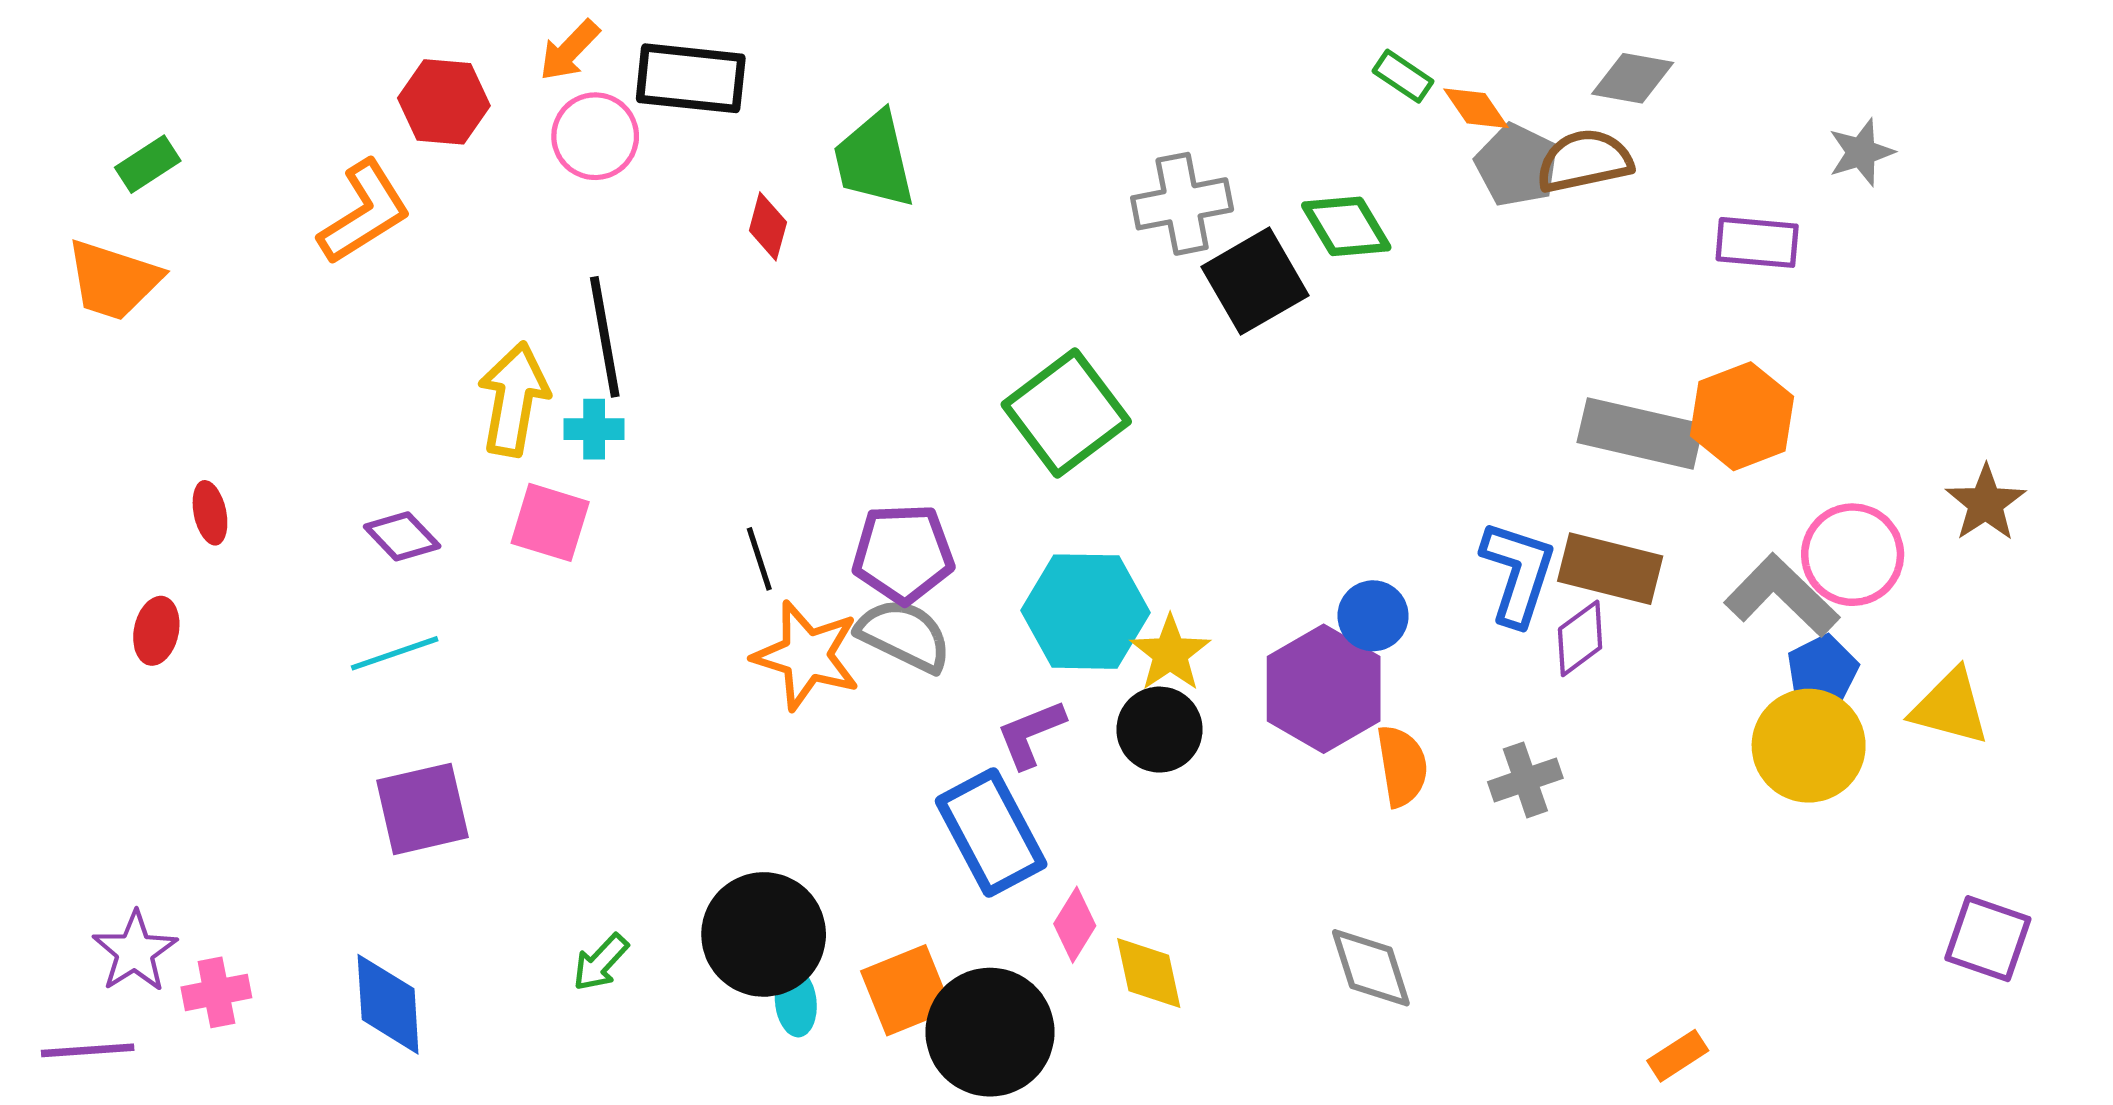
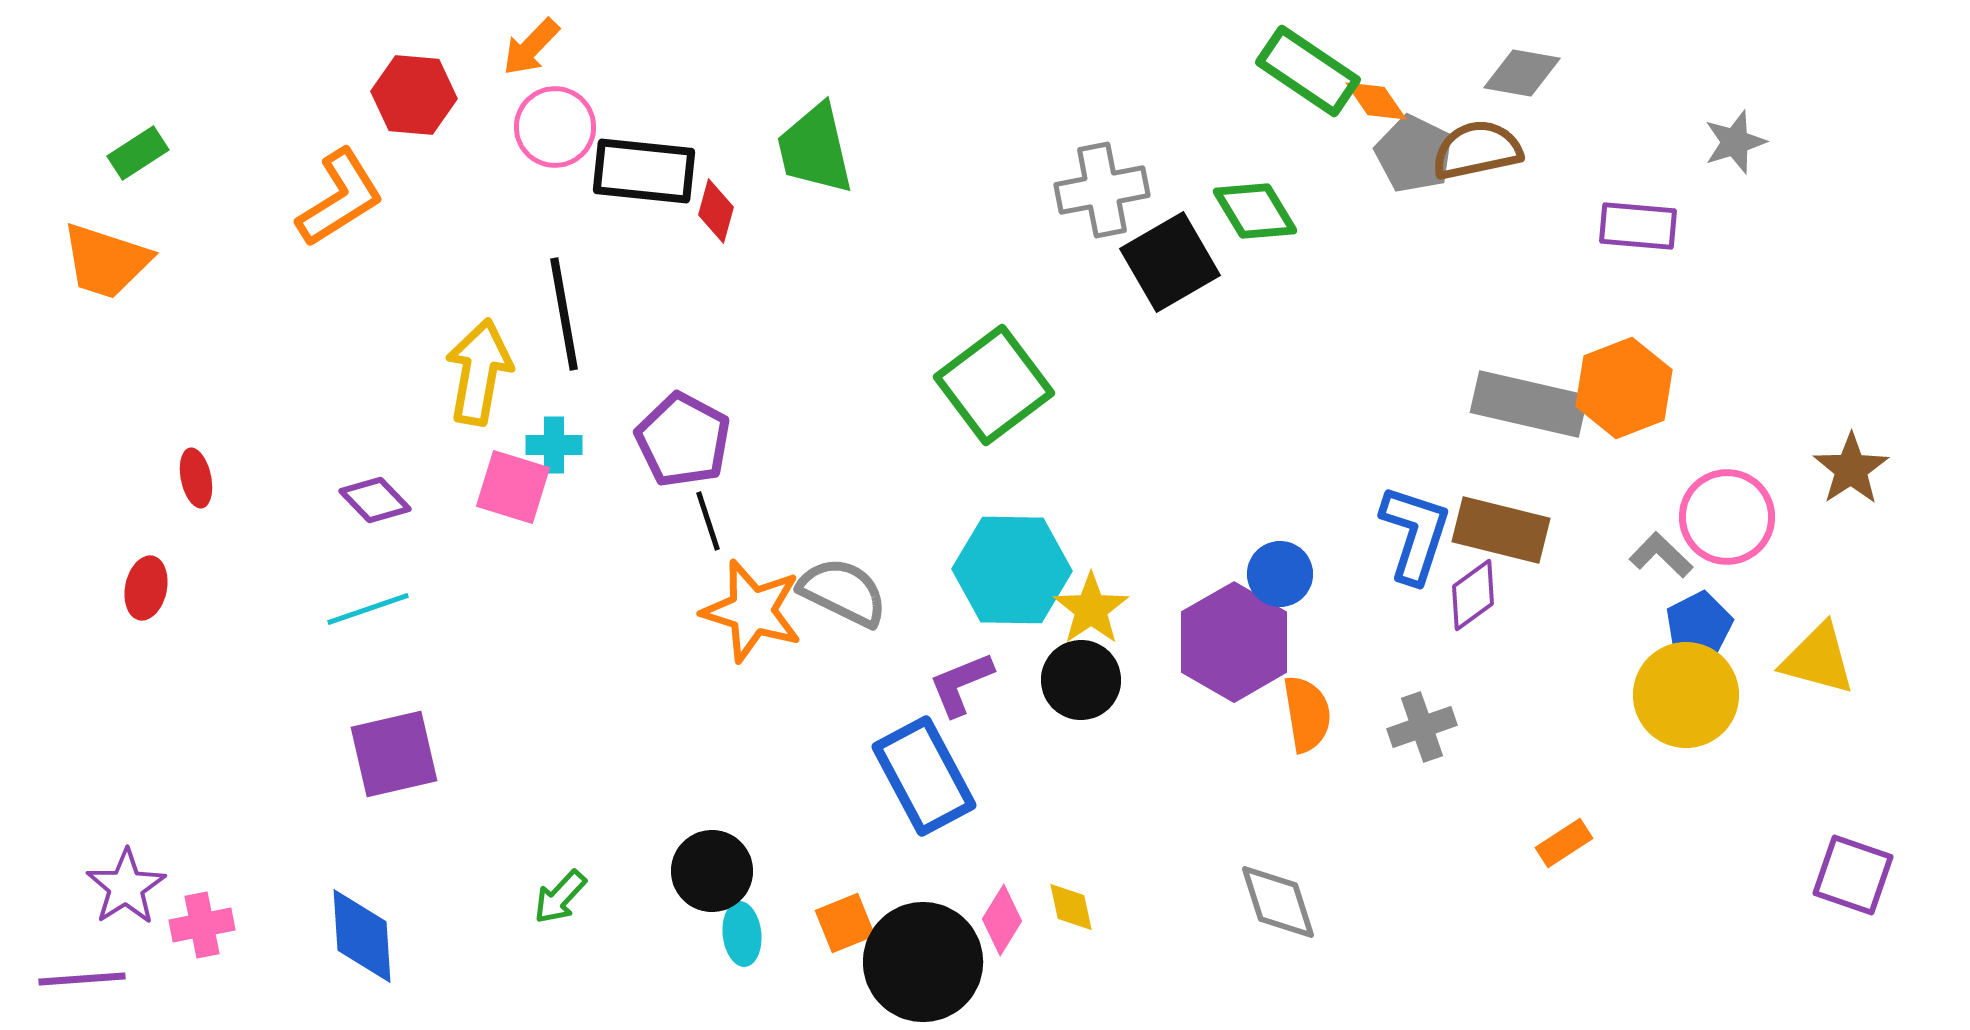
green rectangle: (1403, 76) -> (1308, 71), size x1.8
black rectangle: (691, 78) -> (644, 171), moved
cyan cross: (594, 429) -> (554, 445), moved
purple pentagon: (903, 554) -> (683, 440), moved, turned 30
gray L-shape: (1782, 595) -> (1661, 555), size x0.6
pink diamond: (1075, 925) -> (1002, 920), moved
black circle: (764, 934) -> (712, 871), size x0.7
yellow diamond: (1149, 973) -> (1071, 907), size x0.7
orange square: (906, 990) -> (845, 923), size x0.7
orange rectangle: (1678, 1056) -> (1564, 843), moved

